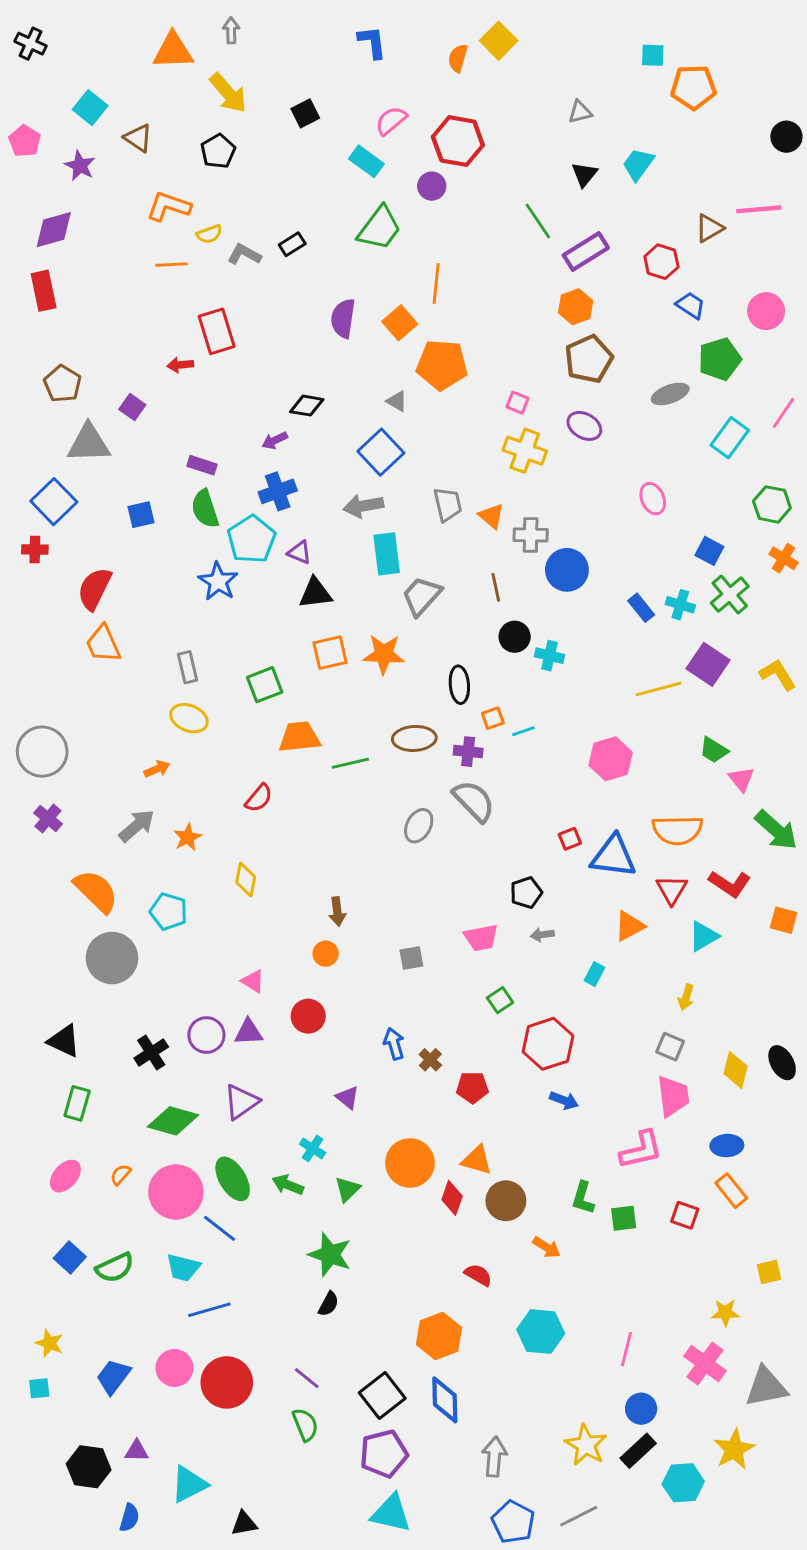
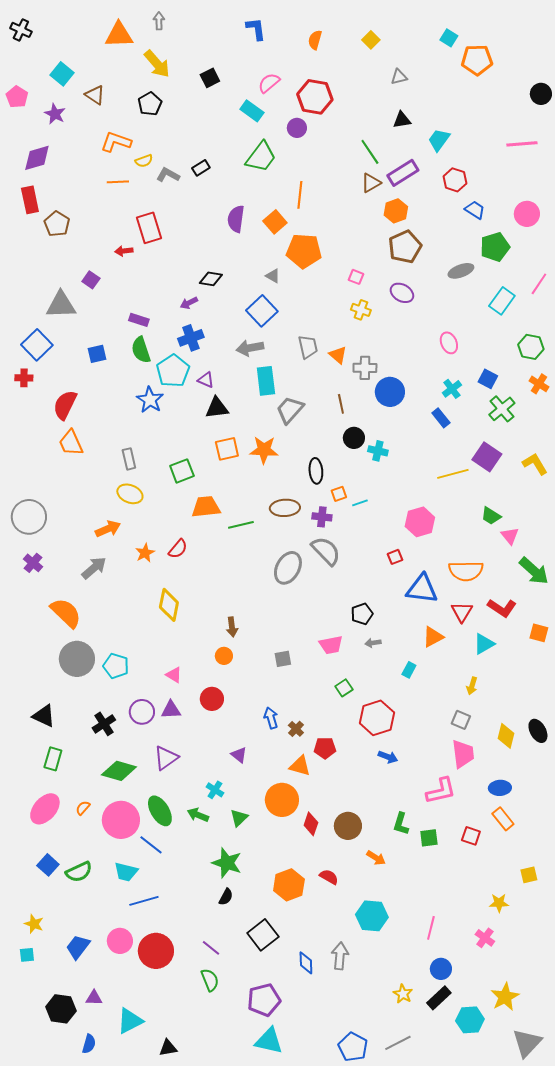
yellow square: (499, 41) -> (371, 40), moved, size x0.7
cyan square: (653, 55) -> (449, 38), turned 30
cyan trapezoid: (638, 164) -> (439, 140), moved
black triangle: (584, 174) -> (402, 120), turned 42
brown triangle: (709, 228) -> (371, 183), moved
brown pentagon: (63, 384) -> (57, 224), moved
yellow cross: (525, 451) -> (361, 310), size x0.7
cyan cross: (680, 605) -> (452, 389), moved, turned 36
orange arrow: (157, 769) -> (108, 529), size x1.4
gray ellipse: (419, 826) -> (288, 568), size x1.4
orange star: (188, 837) -> (145, 553), moved
red square: (570, 839) -> (395, 557), moved
yellow diamond: (246, 879) -> (169, 605), size x1.4
cyan pentagon: (169, 911) -> (116, 666), moved
orange triangle: (477, 1160) -> (300, 766), moved
pink ellipse: (65, 1176) -> (45, 809), size x1.4
orange hexagon: (439, 1336) -> (289, 885), moved
pink cross: (705, 1364) -> (485, 938), size x0.7
gray triangle: (766, 1387) -> (527, 1043), moved, turned -36
black square: (382, 1396) -> (263, 935), moved
blue diamond: (445, 1400) -> (306, 963), size x0.7
yellow star: (586, 1445) -> (403, 994), size x0.7
gray arrow: (494, 1457) -> (340, 956), moved

